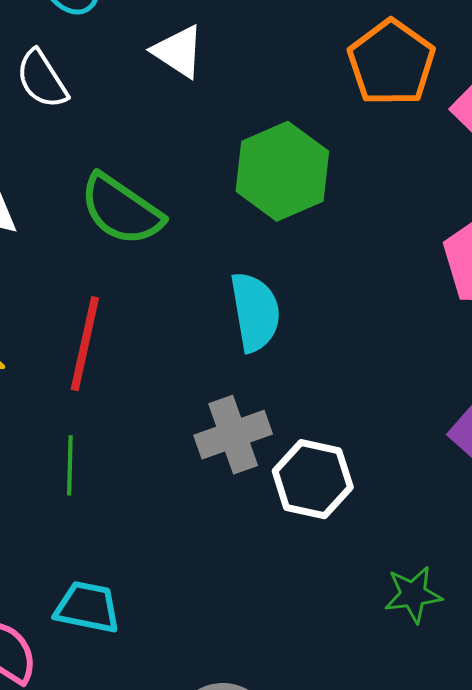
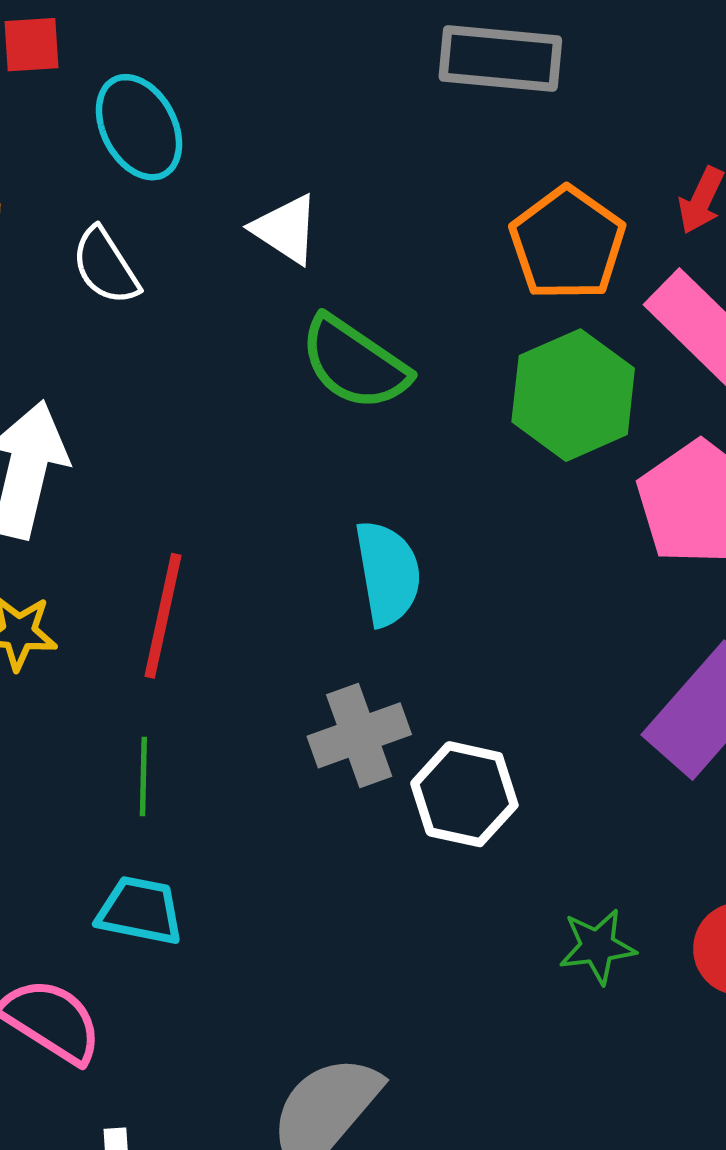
green hexagon: (282, 171) -> (573, 395), moved
green semicircle: (121, 210) -> (354, 363), moved
cyan trapezoid: (87, 607) -> (140, 911), moved

